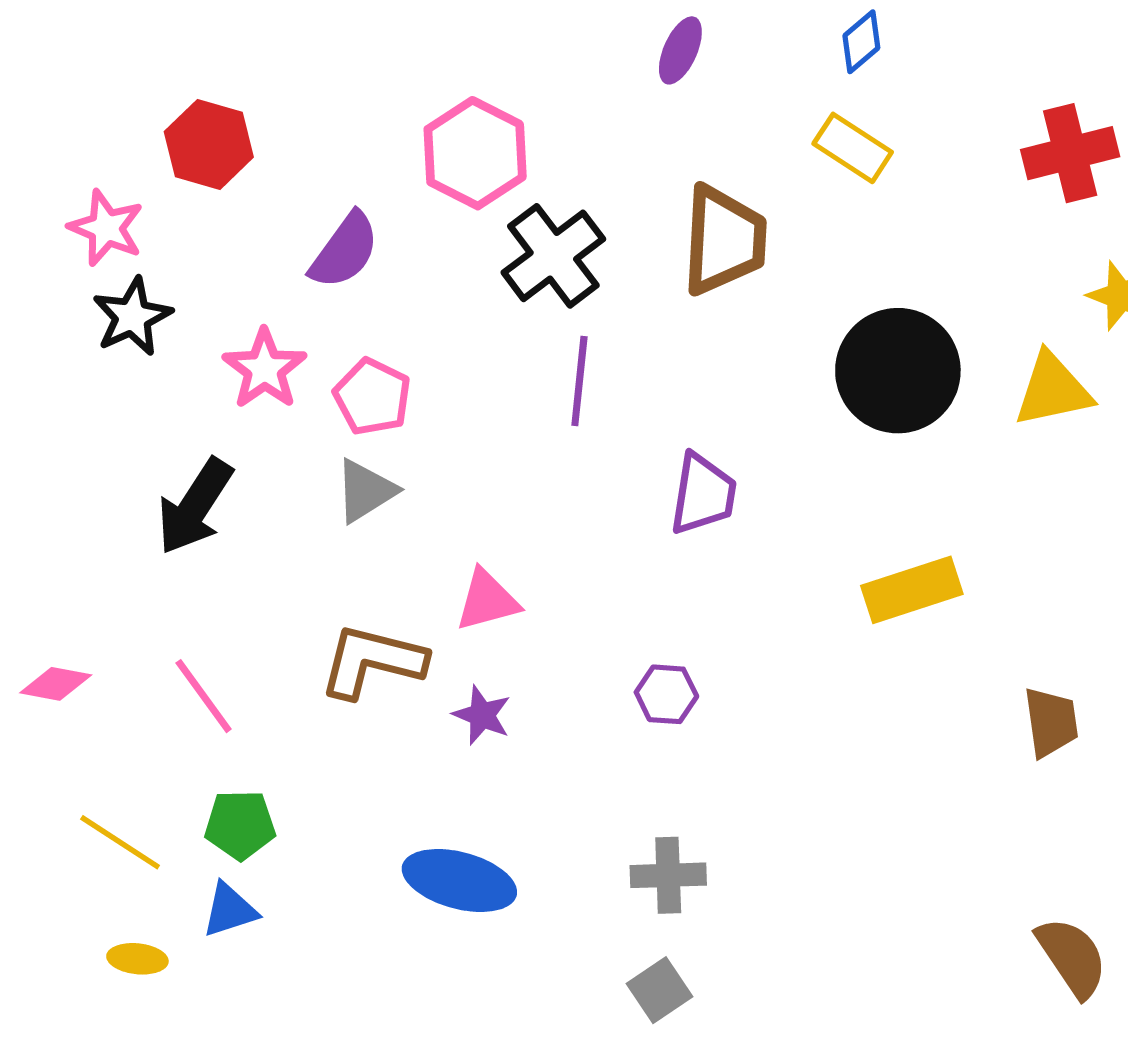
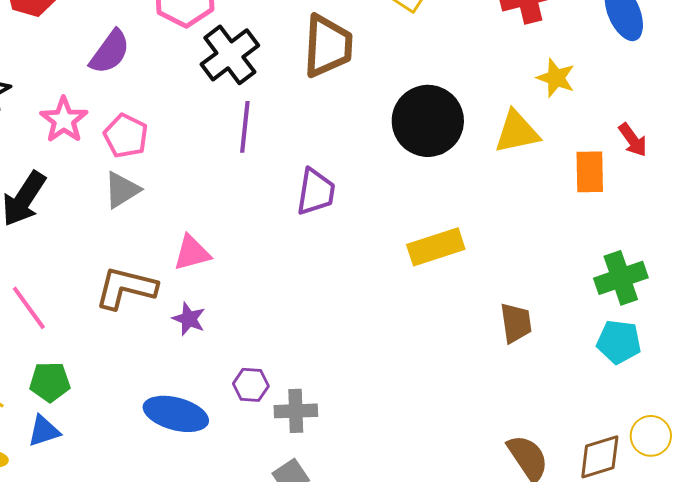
purple hexagon: (666, 694) -> (251, 385), moved

